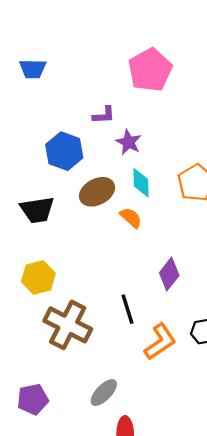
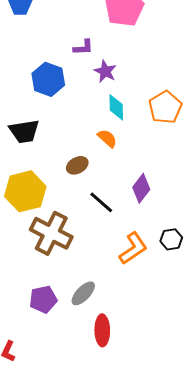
brown ellipse: (97, 192) -> (77, 165), moved, size x0.7
yellow hexagon: (38, 277) -> (25, 191), size x1.4
black line: (127, 309) -> (101, 202), moved, turned -32
purple pentagon: (33, 399) -> (43, 299), moved

